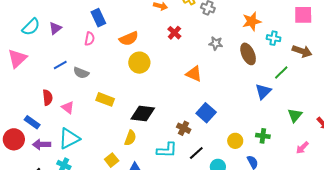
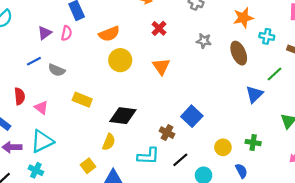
purple triangle: (55, 28) -> (45, 33), moved
orange triangle: (194, 74) -> (161, 66), moved, turned 30

